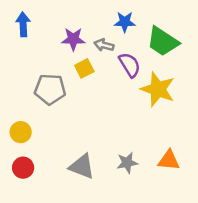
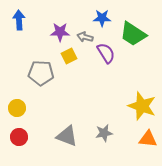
yellow star: (158, 89) -> (142, 106), moved
orange triangle: (169, 160) -> (148, 139), moved

